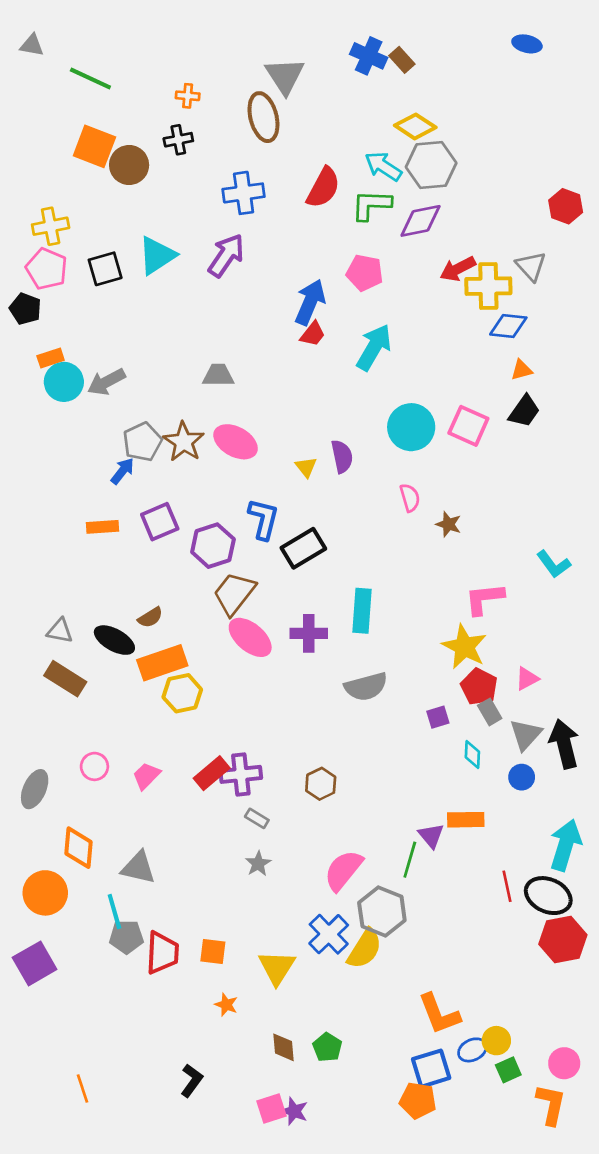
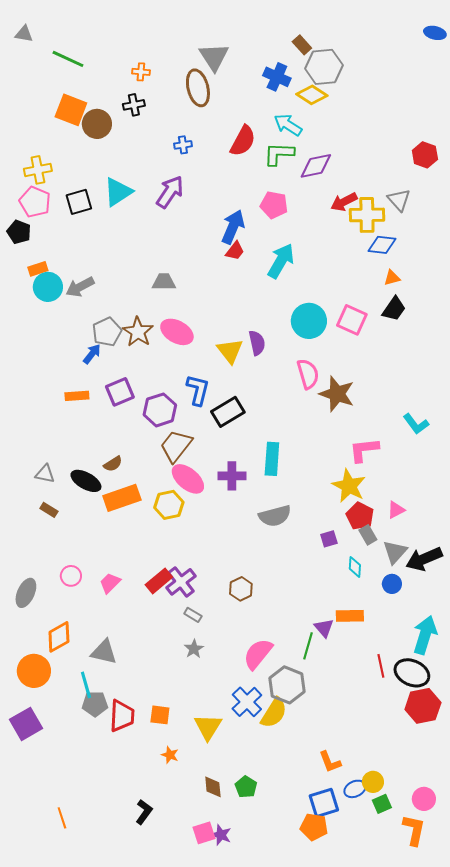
blue ellipse: (527, 44) -> (435, 33), moved
blue cross: (369, 56) -> (277, 77), moved
gray hexagon: (431, 165) -> (324, 67), moved
blue cross: (244, 193) -> (183, 145), size x0.6
yellow triangle: (306, 467) -> (230, 351), size x1.6
pink semicircle: (410, 498) -> (308, 374), size x1.4
brown star: (448, 524) -> (337, 394), size x1.8
brown rectangle: (65, 679) -> (49, 510), size x0.6
yellow hexagon: (182, 693) -> (169, 505), moved
black arrow: (564, 744) -> (424, 559), turned -99
purple cross: (241, 774) -> (181, 582), turned -32
orange diamond: (79, 848) -> (59, 637), turned 56
orange L-shape: (439, 1014) -> (330, 762), size x0.7

